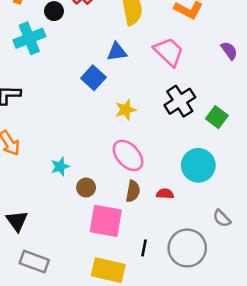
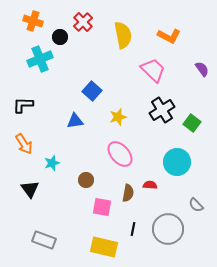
blue triangle: (117, 52) -> (75, 121), moved
cyan star: (60, 167) -> (52, 163), moved
brown semicircle: (133, 191) -> (128, 193), moved
black triangle: (17, 221) -> (30, 189), moved
pink square: (106, 221) -> (102, 207), size x0.7

